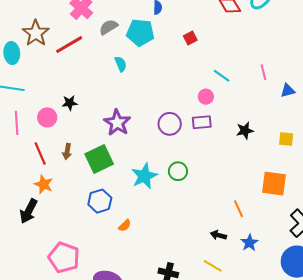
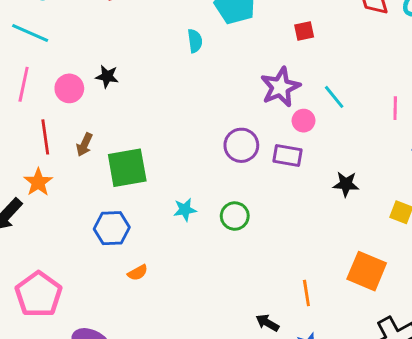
purple star: (117, 123) -> (280, 87), moved
cyan star: (144, 176) -> (185, 210), size x0.6

